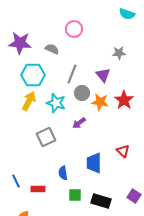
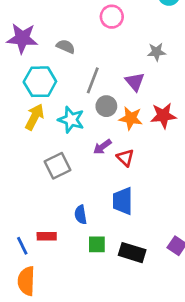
pink circle: (74, 29) -> (112, 17), moved
red star: (124, 100) -> (163, 116), turned 30
red triangle: (123, 151) -> (125, 158), moved
blue line: (16, 181) -> (22, 246), moved

